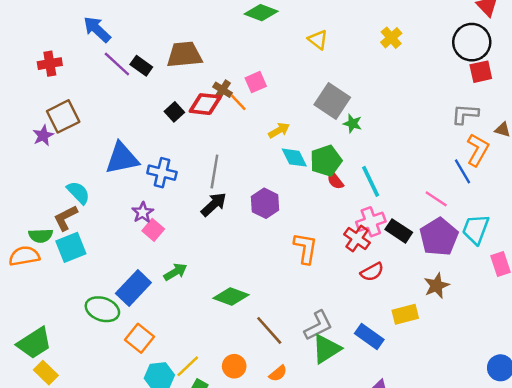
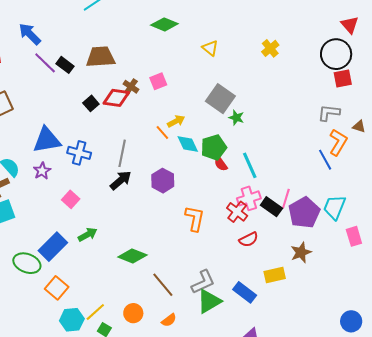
orange line: (238, 102) -> (162, 133), moved
pink line: (436, 199) -> (286, 199), moved, turned 72
purple star: (143, 212) -> (42, 171), moved

